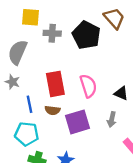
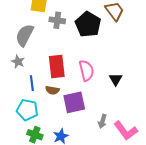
black triangle: (121, 93) -> (116, 79), turned 32
gray arrow: (112, 119) -> (102, 121), moved

